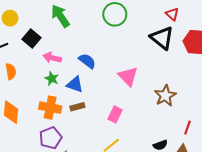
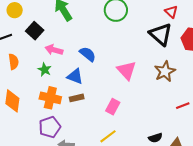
green star: (52, 79) -> (45, 70), moved
brown star: (165, 96) -> (165, 71), moved
red line: (187, 128) -> (183, 106), moved, turned 48

